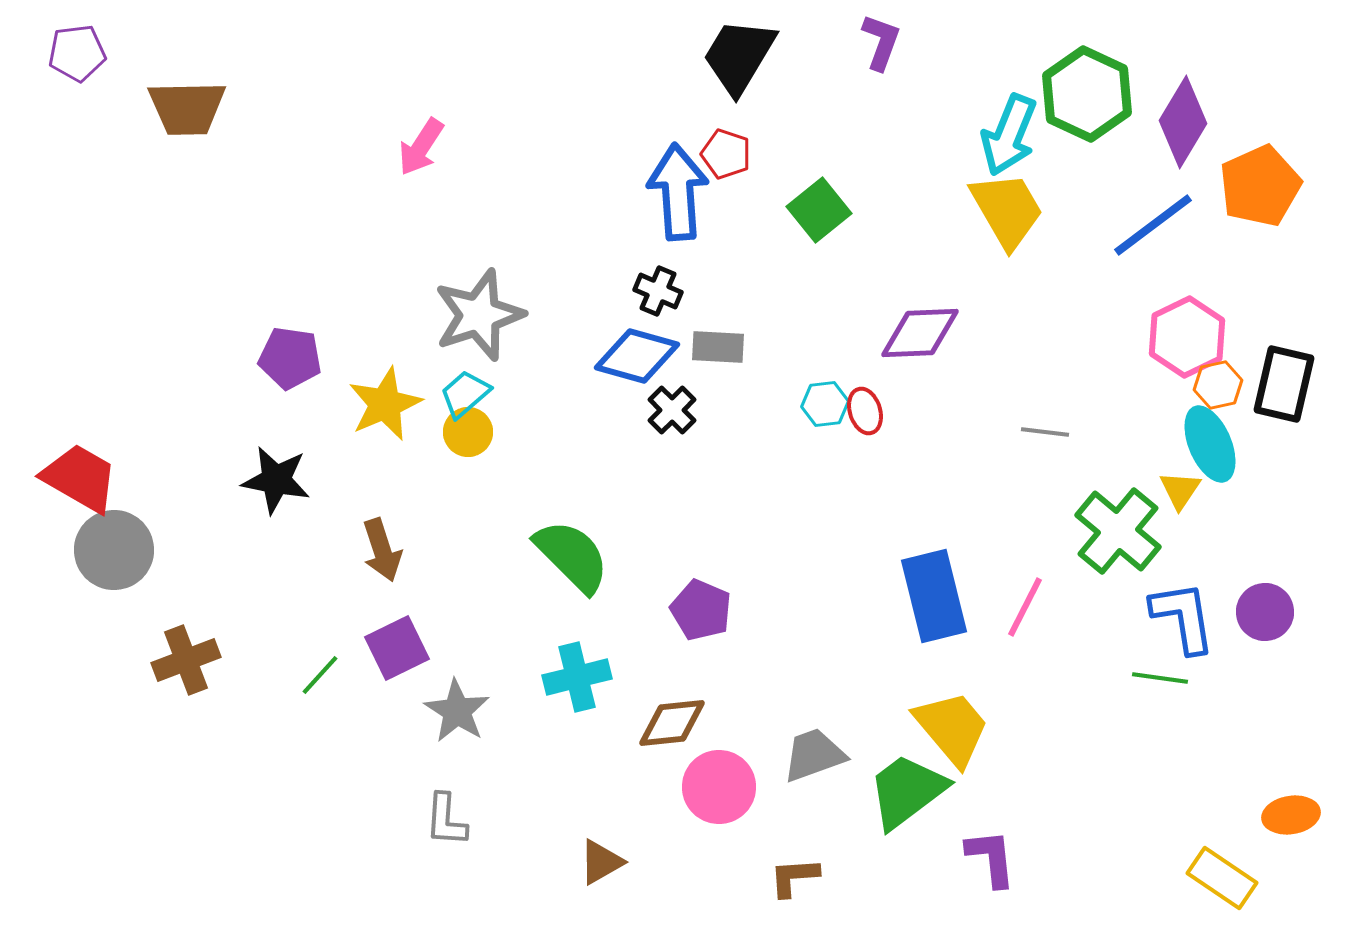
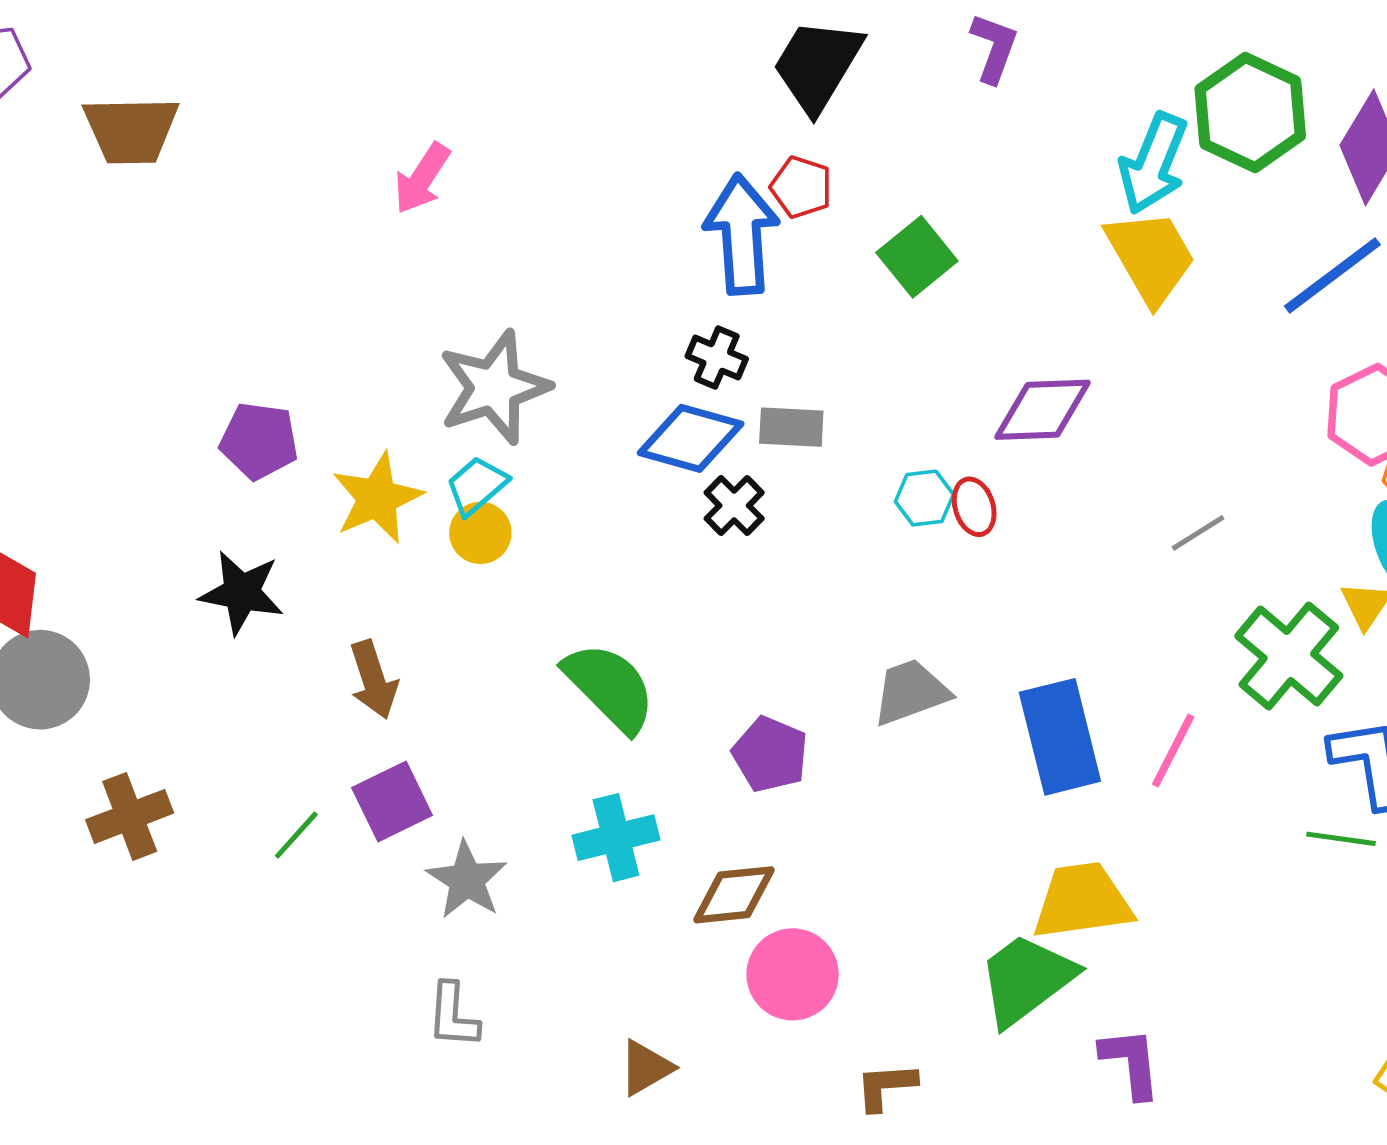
gray line: (1045, 432) -> (1198, 533), turned -39
yellow trapezoid: (952, 728) -> (1082, 901), turned -58
gray trapezoid: (814, 755) -> (911, 692), moved

